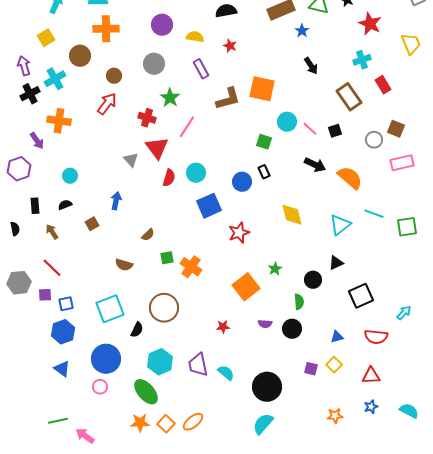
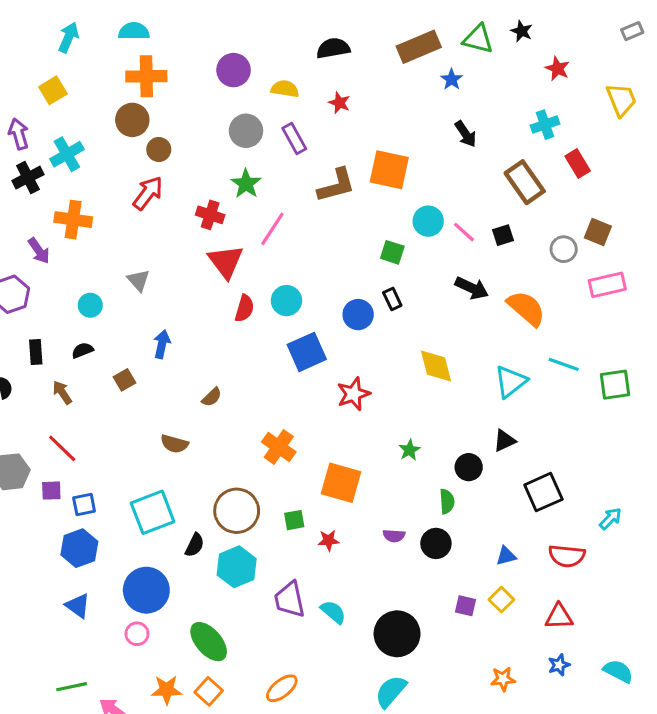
red star: (370, 24) -> (557, 69), size x0.7
brown circle: (80, 56) -> (132, 120), moved
gray circle: (154, 64) -> (246, 131), moved
gray triangle: (131, 160) -> (139, 280), moved
green square: (167, 258) -> (294, 520), moved
orange square: (246, 287) -> (341, 483), moved, turned -36
cyan hexagon: (160, 362) -> (237, 567), moved
orange star: (140, 423) -> (167, 690), moved
orange square: (166, 424) -> (209, 691), moved

